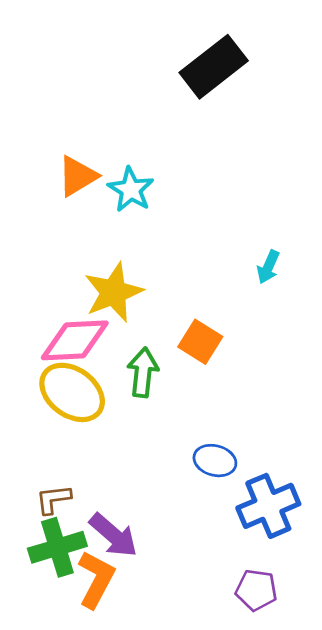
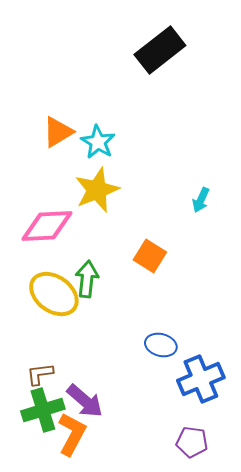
yellow star: (113, 292) -> (97, 190), moved
pink diamond: (75, 340) -> (47, 226), moved
green arrow: (143, 372) -> (87, 279), moved

